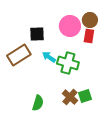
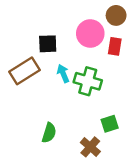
brown circle: (90, 20) -> (116, 15), moved
cyan arrow: (49, 57) -> (63, 73), turned 32
brown cross: (70, 97) -> (90, 147), moved

